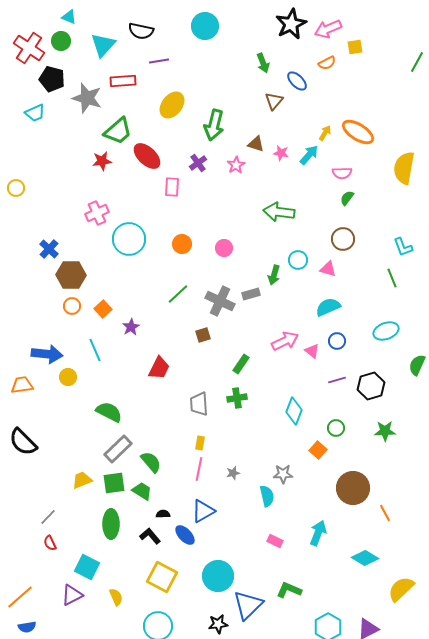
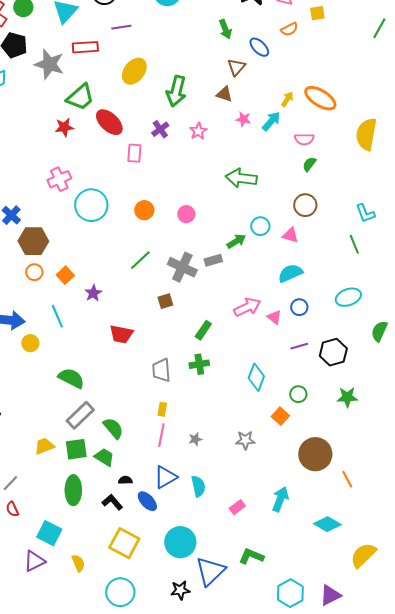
brown triangle: (256, 144) -> (224, 94), moved
green arrow: (274, 275) -> (236, 241), turned -138
red trapezoid: (159, 368) -> (121, 334), turned 75
cyan semicircle: (267, 496) -> (198, 486), moved
pink rectangle: (275, 541) -> (237, 507), turned -63

